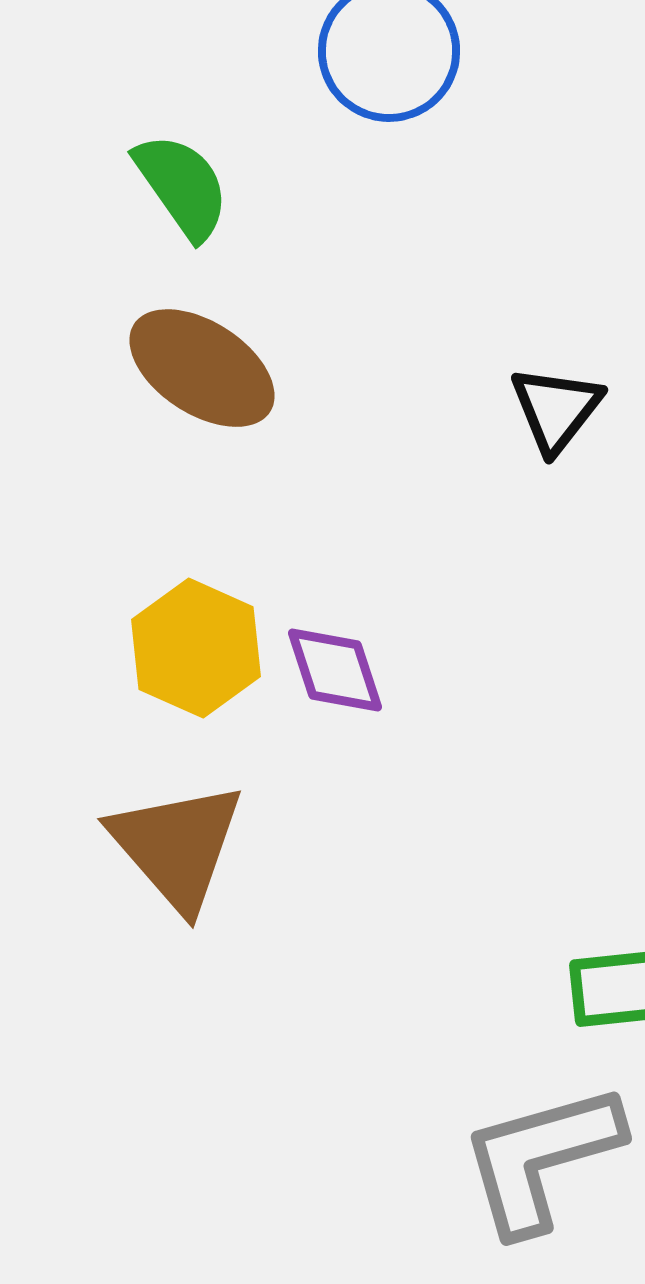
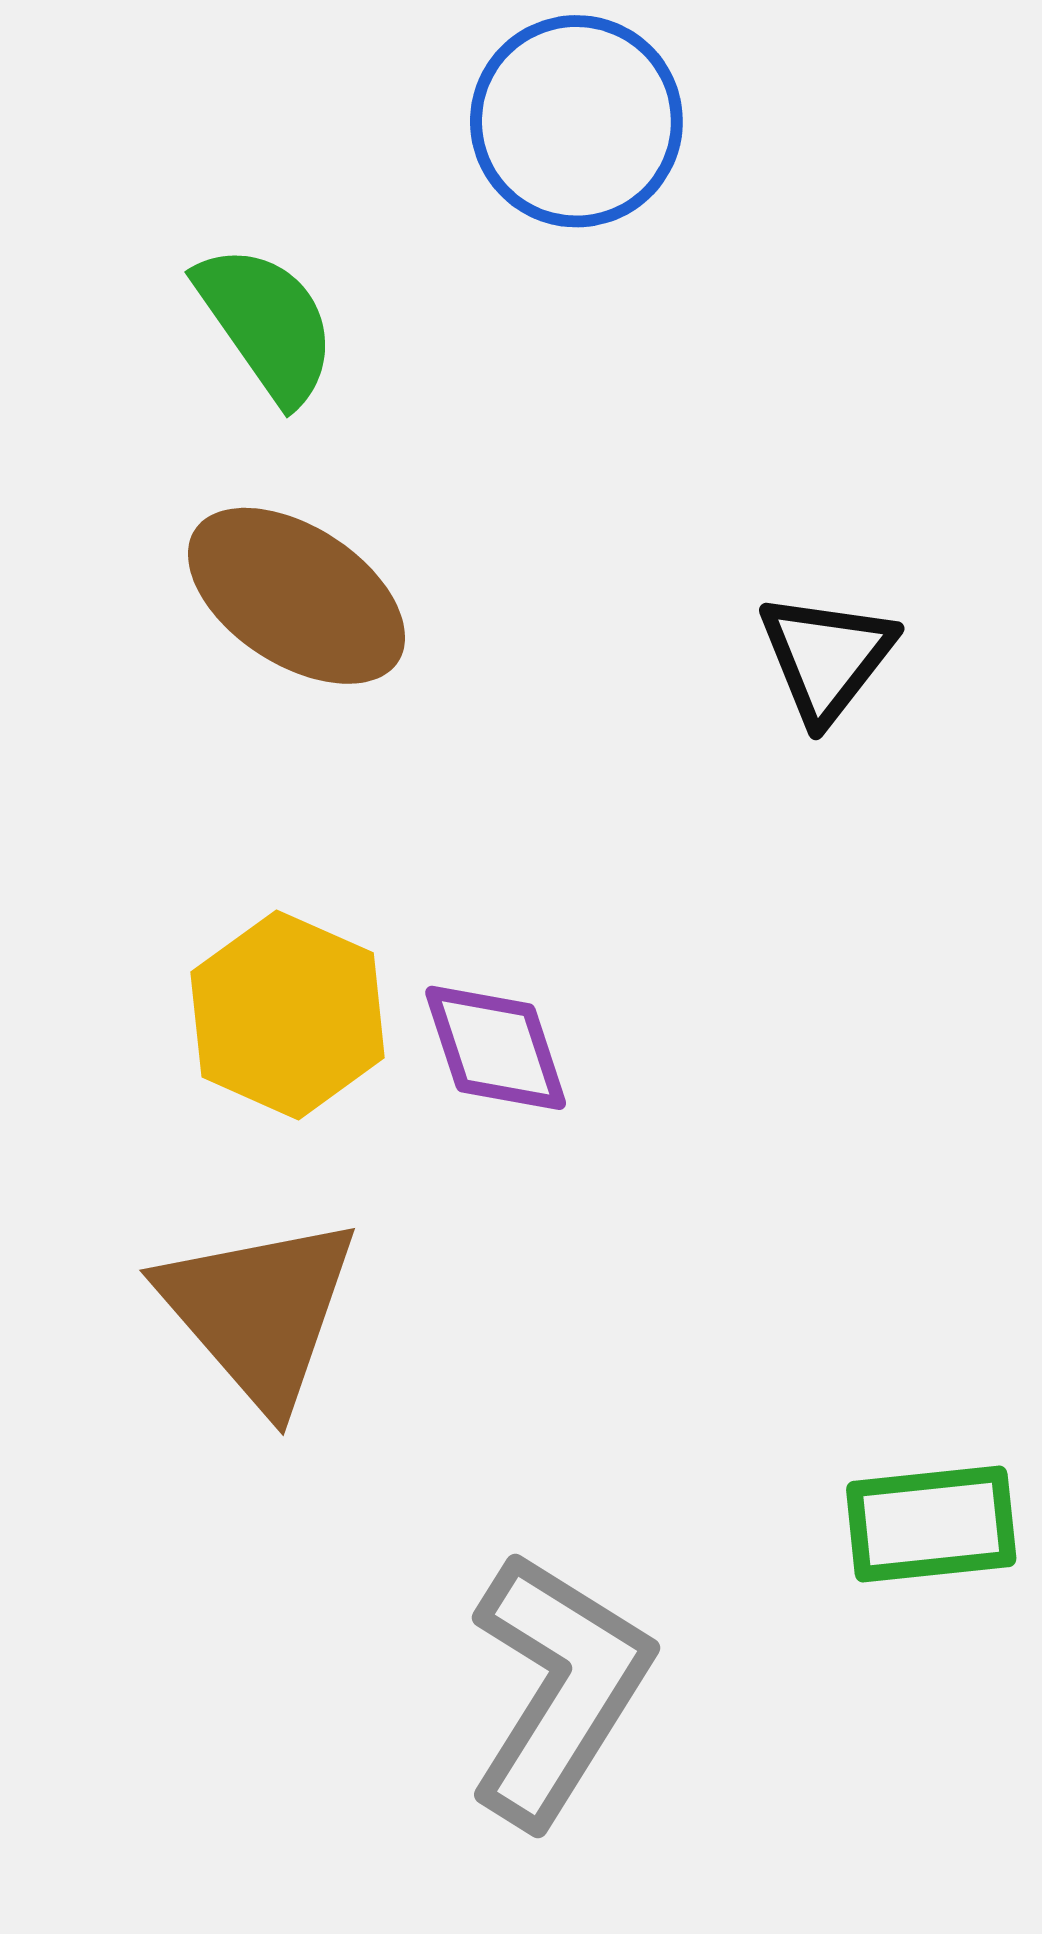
gray L-shape: (541, 1158) -> (558, 1689), moved, turned 138

